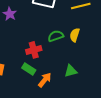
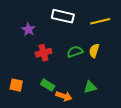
red cross: (34, 50) -> (44, 53), moved
orange arrow: (45, 80) -> (64, 96), turned 70

